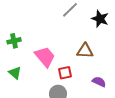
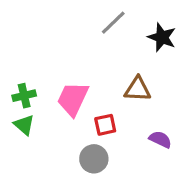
green cross: (14, 41) -> (24, 96), moved
pink trapezoid: (45, 57) -> (73, 99), turned -115

